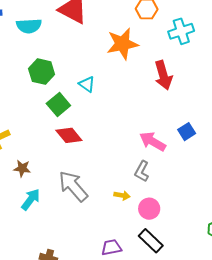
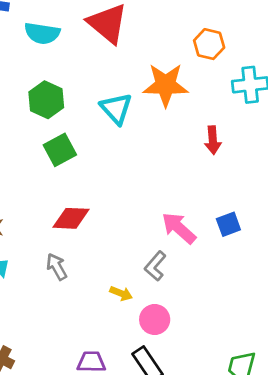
red arrow: (163, 75) -> (213, 140), size x0.7
cyan triangle: (87, 84) -> (116, 109), moved, size x1.4
red diamond: (69, 135) -> (71, 218), moved, turned -60
gray arrow: (73, 186) -> (57, 267), size x0.6

